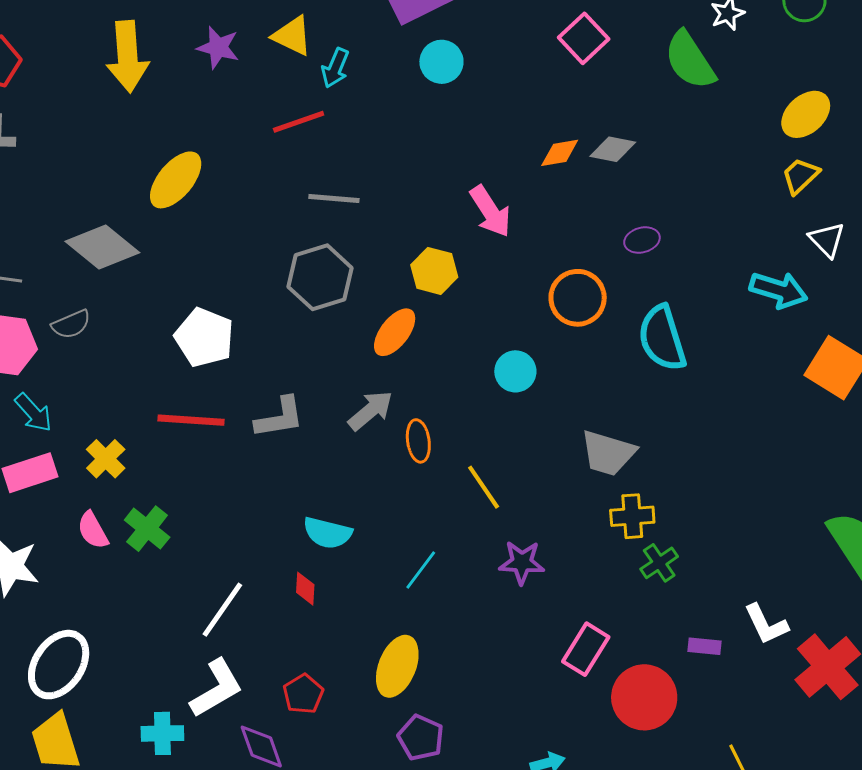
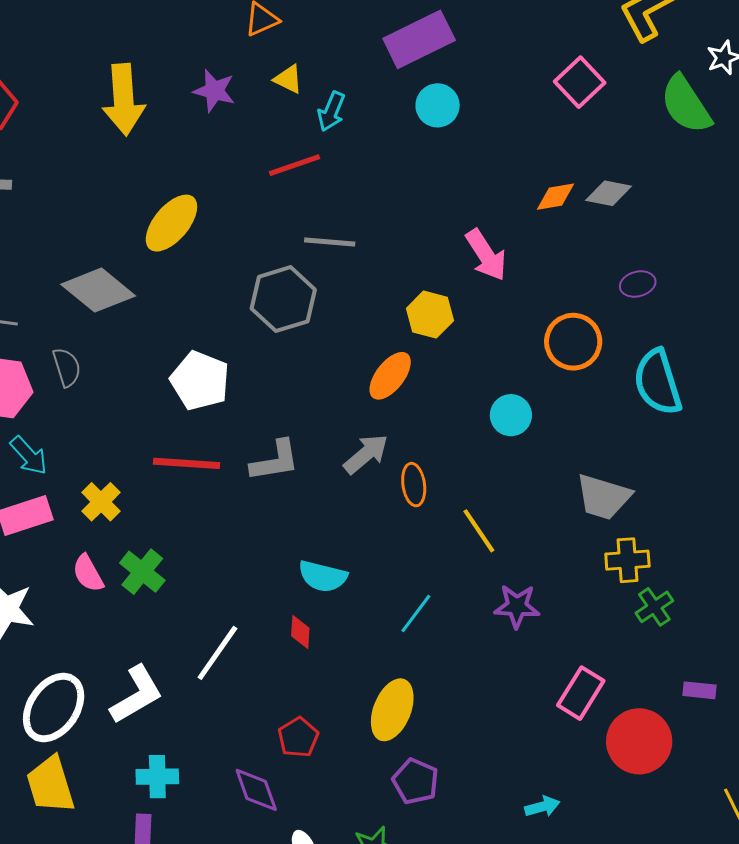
yellow triangle: (292, 36) -> (288, 79), size x0.7
gray hexagon: (320, 277) -> (283, 299), moved
gray semicircle: (71, 324) -> (67, 367), turned -84
white L-shape: (217, 688) -> (137, 695), moved

